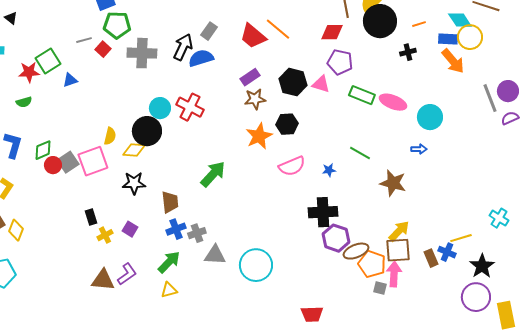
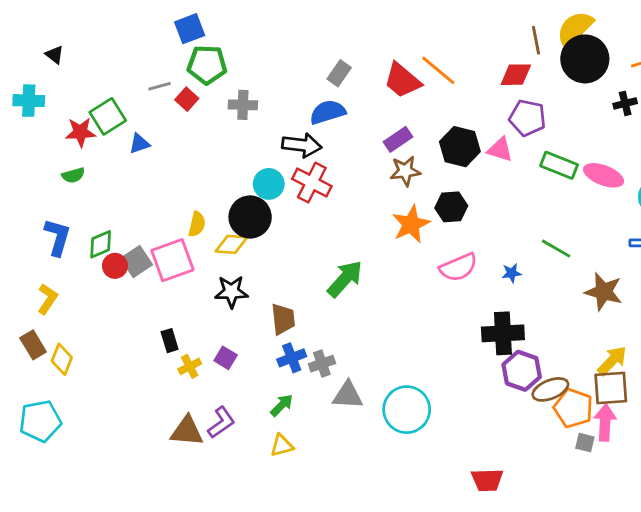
black arrow: (183, 47) -> (302, 145), moved, turned 72
gray cross: (142, 53) -> (243, 105), size x0.7
green arrow: (169, 262) -> (282, 405), size x0.7

